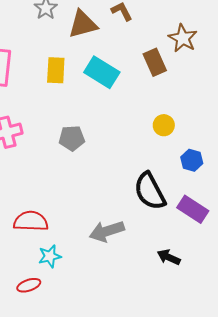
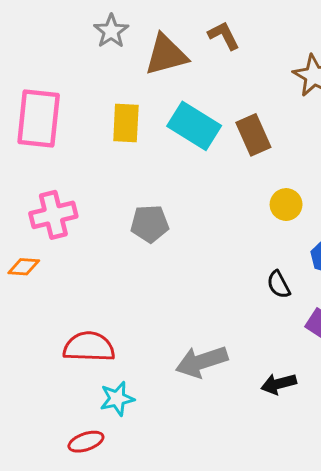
brown rectangle: (155, 62) -> (253, 135), moved
black semicircle: (150, 191) -> (279, 285), moved, size x0.5
black arrow: (169, 257) -> (279, 384), moved, turned -40

